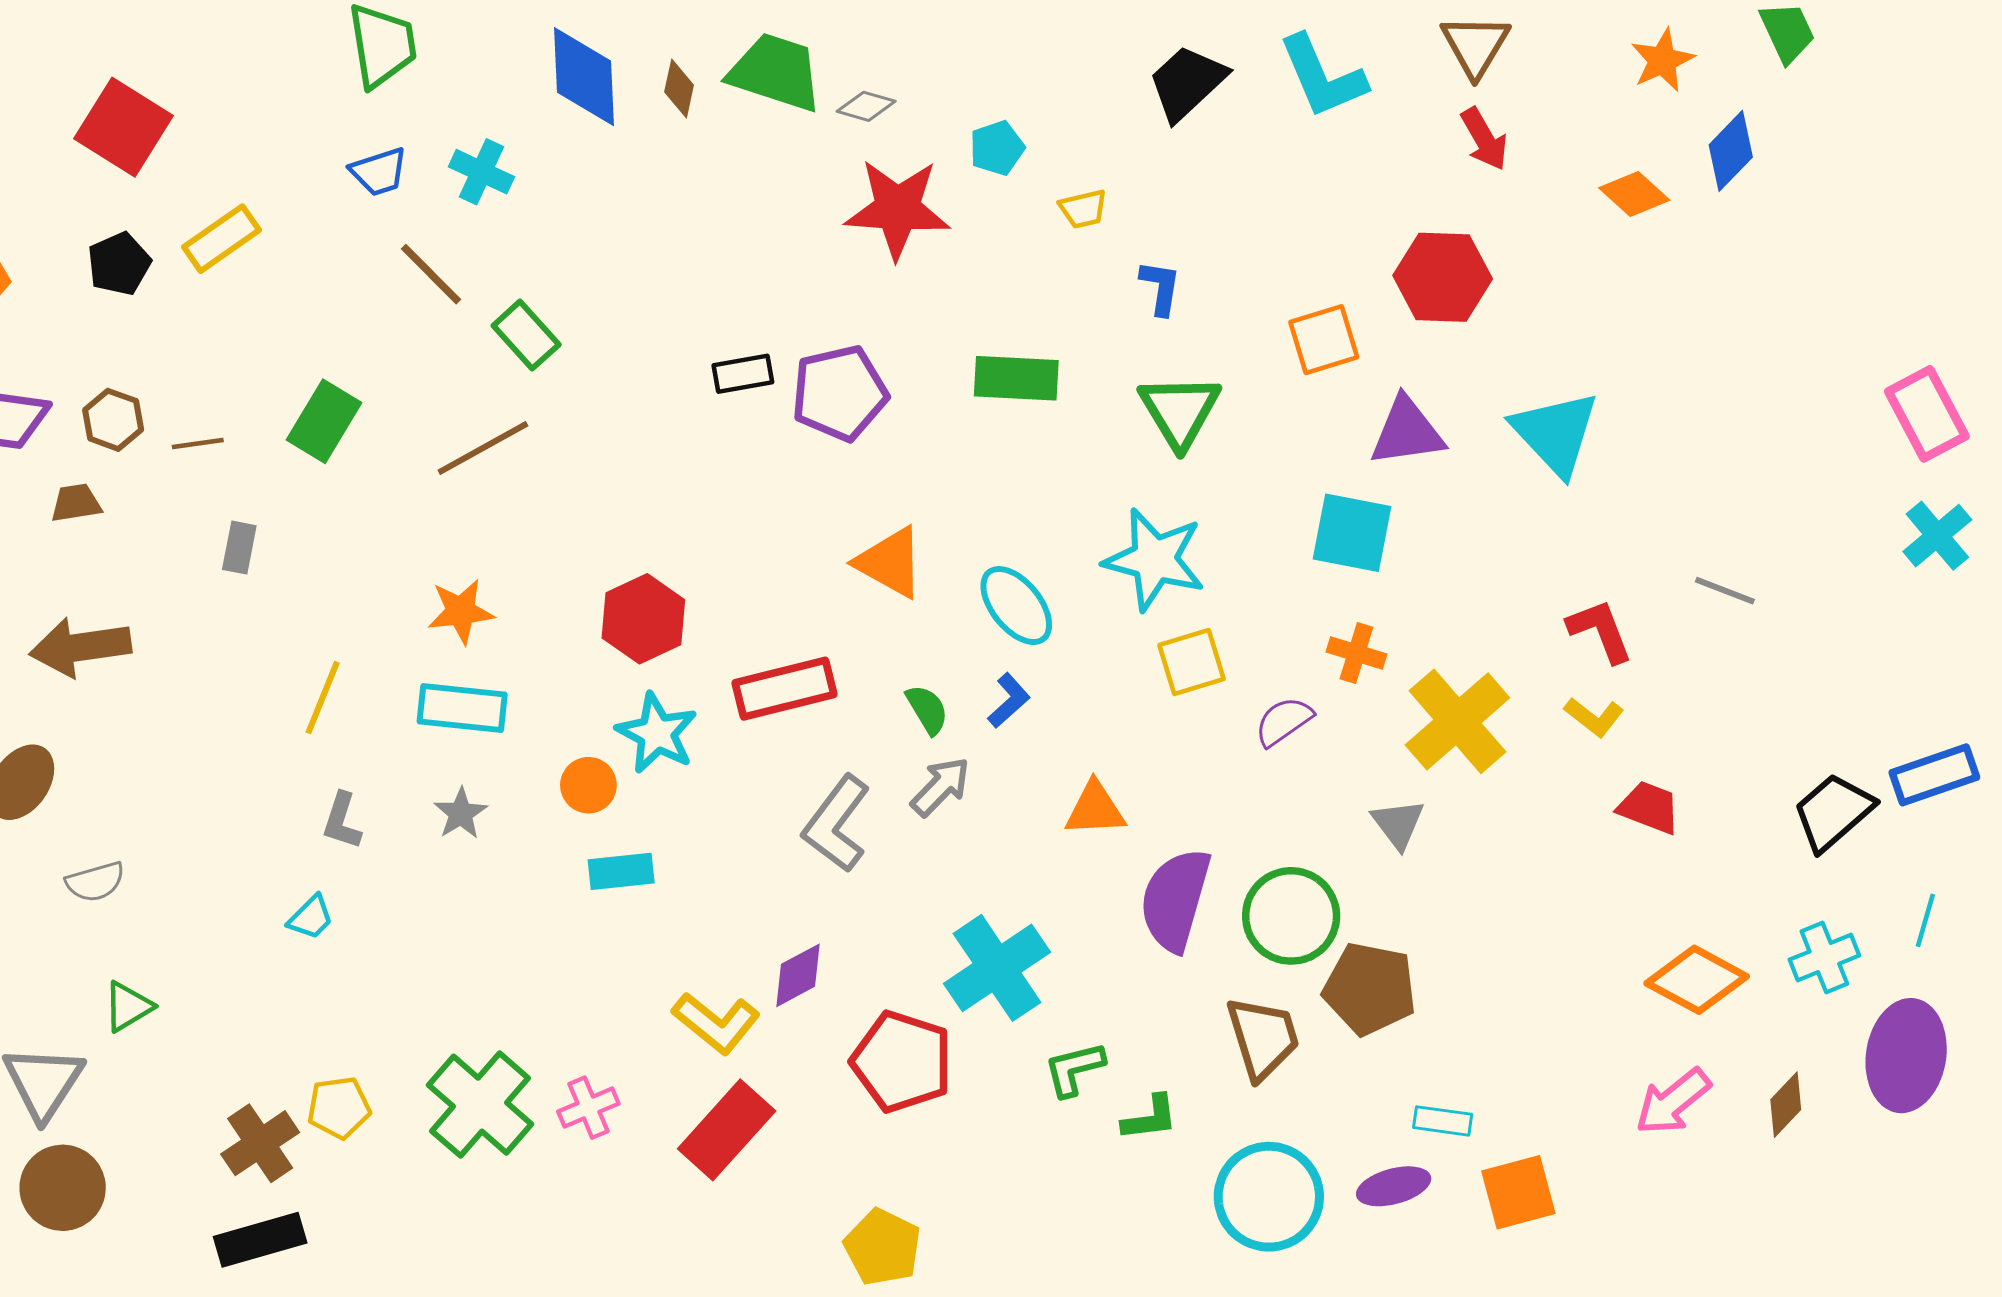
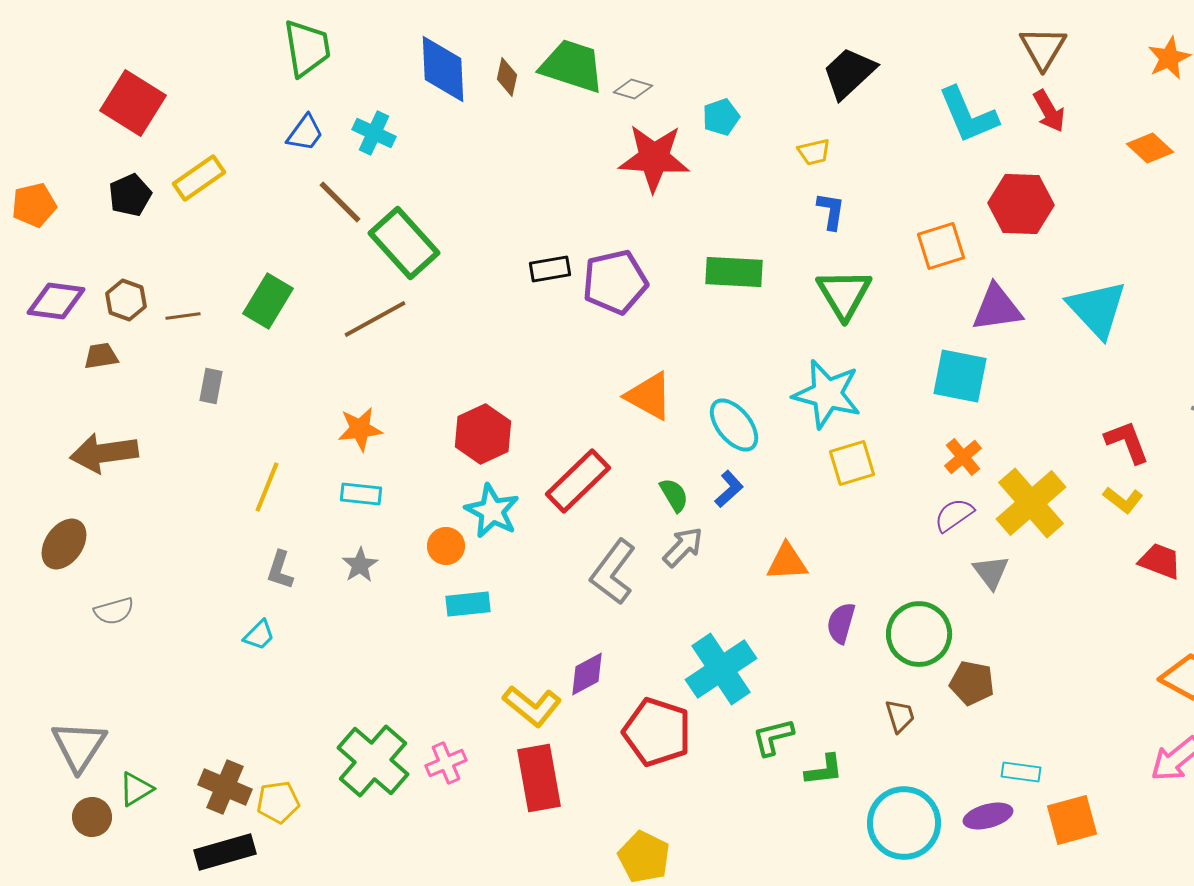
cyan L-shape: (1322, 77) -> (968, 115), moved
blue trapezoid: (379, 172) -> (305, 133), turned -36
yellow trapezoid: (1083, 209) -> (814, 152), moved
green rectangle: (526, 335) -> (404, 243), size x1.5
orange cross: (1356, 653) -> (963, 457), turned 33
red rectangle: (785, 689) -> (578, 481), turned -30
cyan rectangle: (462, 708) -> (361, 494), size x0.7
purple semicircle: (1284, 721) -> (954, 515), moved
purple semicircle: (1175, 900) -> (841, 623), size x0.6
brown pentagon: (1370, 989) -> (972, 683), size x0.7
green triangle: (128, 1007) -> (136, 789), moved
brown trapezoid: (1263, 1038) -> (900, 716), size x0.6
yellow pentagon: (339, 1108) -> (278, 802), moved
red rectangle: (727, 1130) -> (539, 778), turned -52
brown cross: (260, 1143) -> (225, 787), turned -33
brown circle: (63, 1188) -> (92, 817), size x0.7

